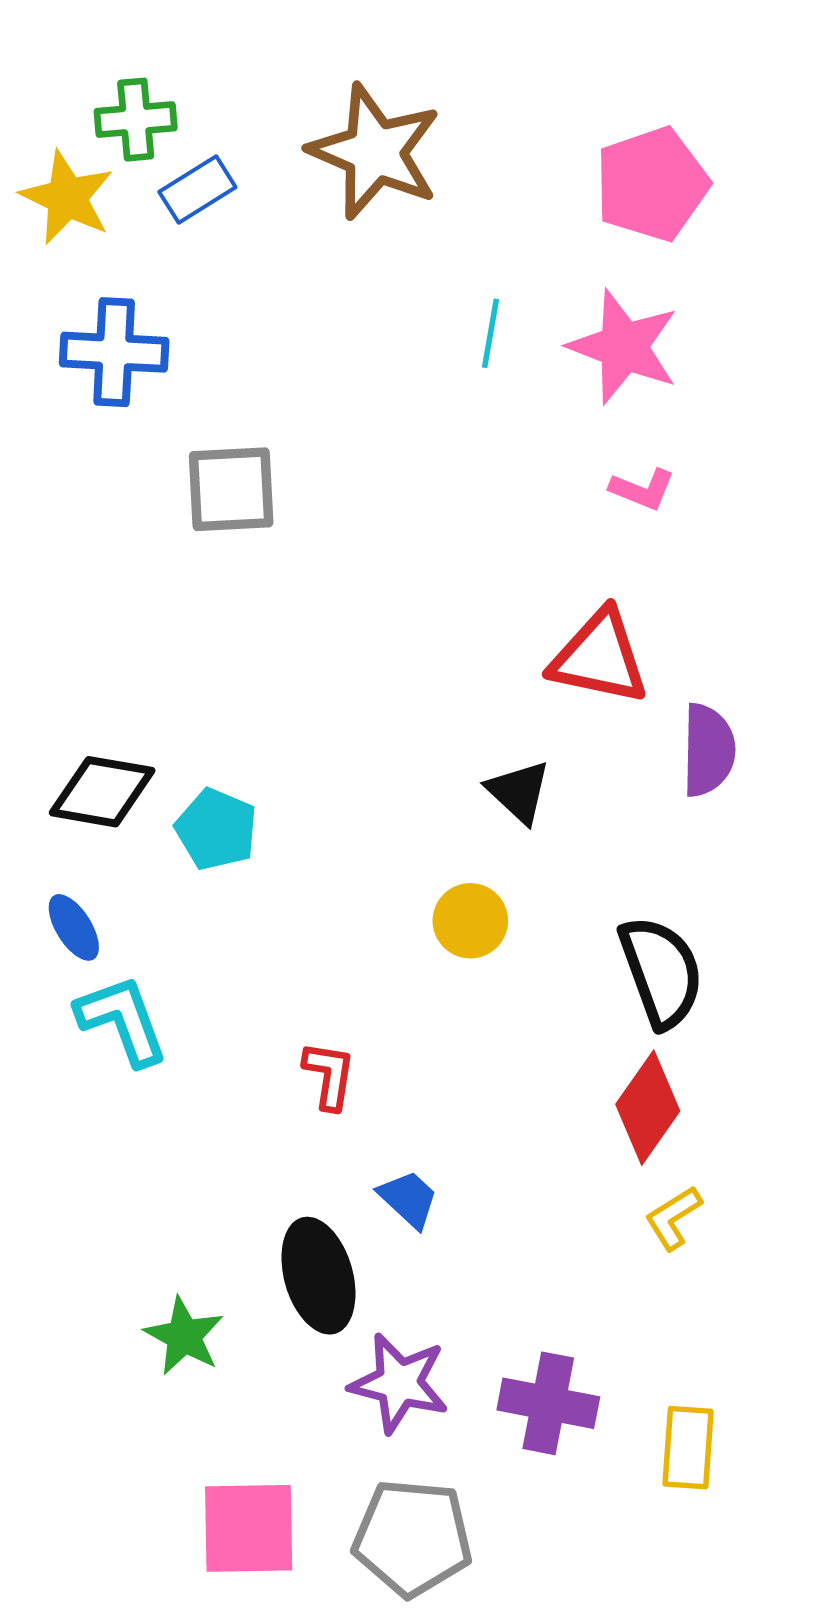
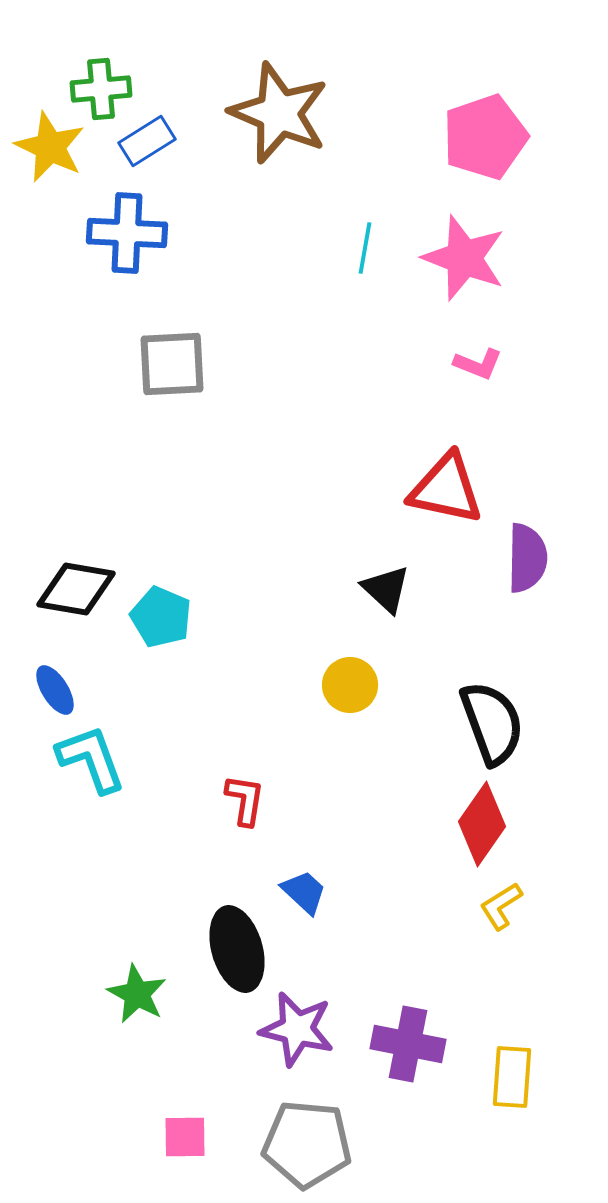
blue cross: (114, 352) -> (127, 233), moved
pink square: (249, 1528) -> (185, 1137), size x0.6

